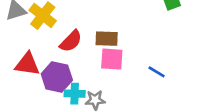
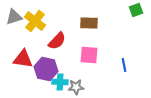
brown rectangle: (107, 39) -> (89, 23), moved
blue line: (157, 72) -> (124, 65), turned 48

